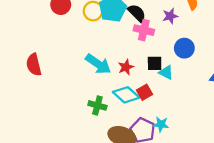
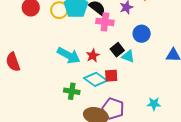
black square: (155, 63) -> (117, 50), turned -32
red square: (145, 92) -> (111, 76), turned 32
cyan star: (161, 124) -> (154, 104), moved

